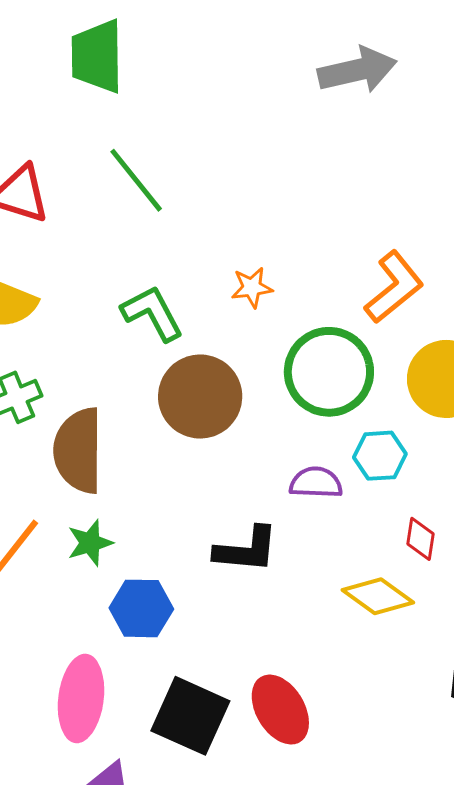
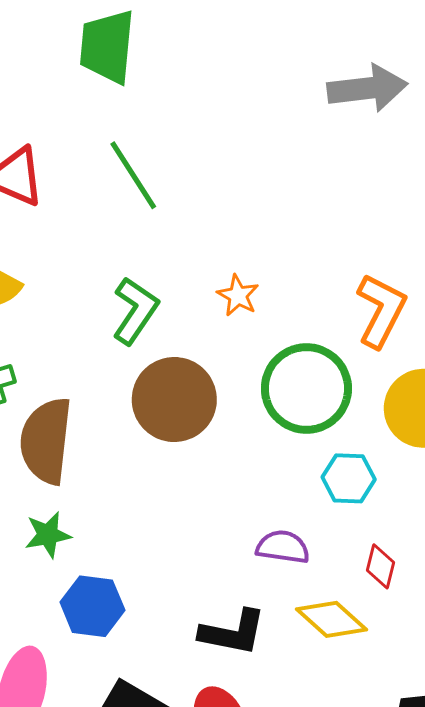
orange star: (252, 287) -> (238, 295), turned 30
orange L-shape: (394, 287) -> (381, 310), turned -30
green L-shape: (152, 313) -> (135, 311), turned 56
purple semicircle: (316, 483) -> (283, 547), moved
black L-shape: (246, 550) -> (233, 632), moved

